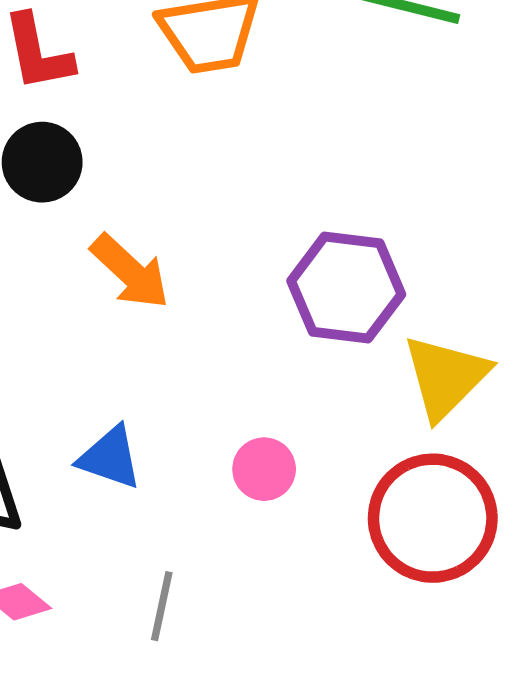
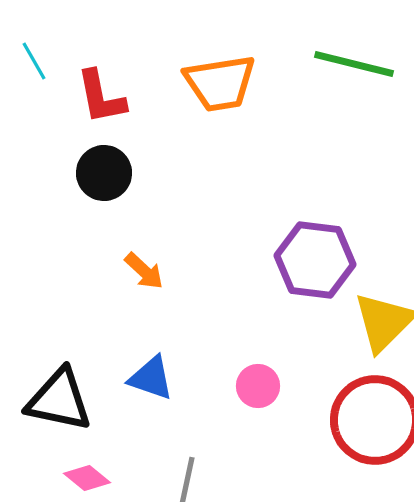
orange arrow: (130, 272) -> (144, 271), moved, size x0.7

